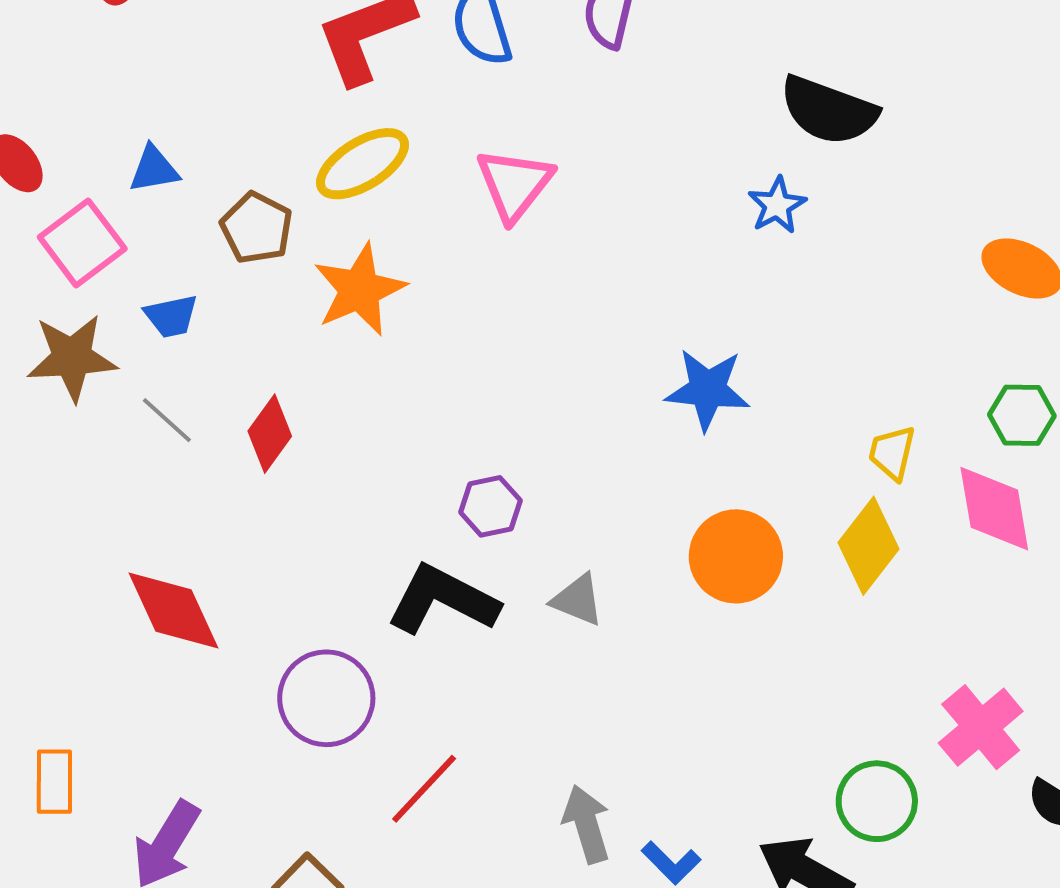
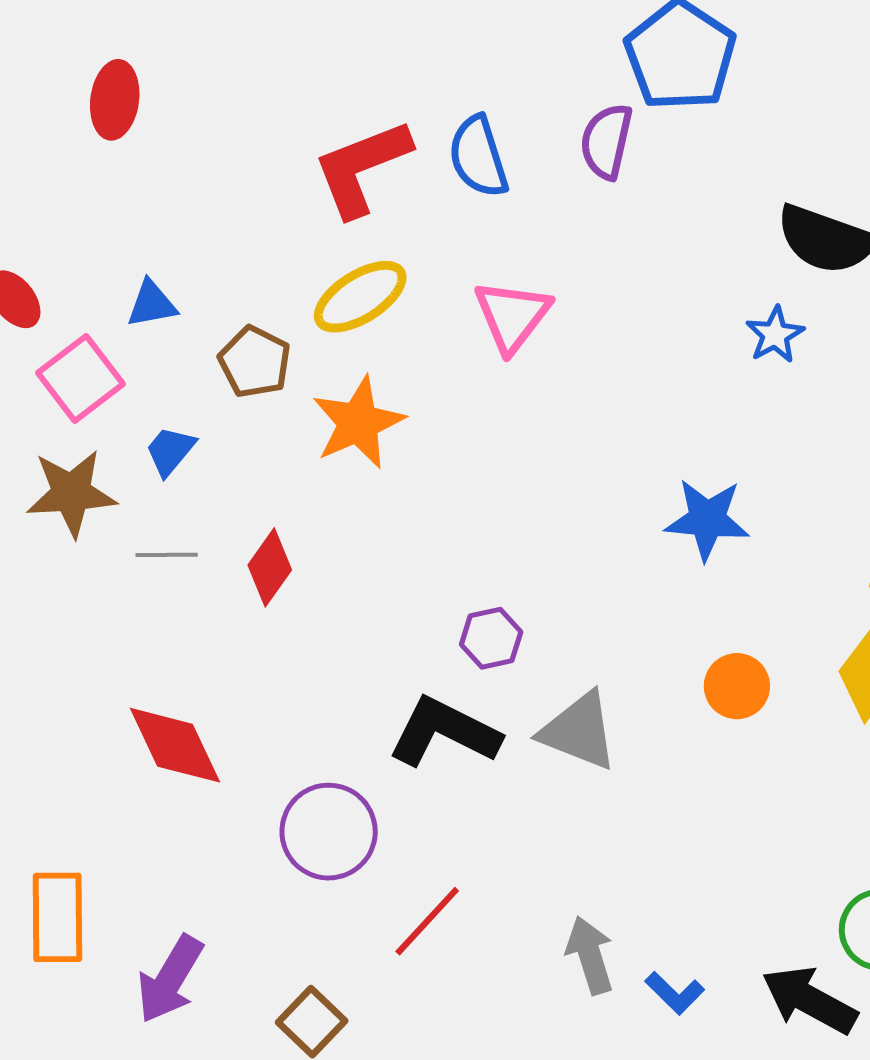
blue trapezoid: (171, 316) -> (170, 451), turned 142
gray line: (167, 420) -> (167, 555), turned -42
orange circle: (736, 556) -> (737, 686), size x0.7
gray triangle: (578, 600) -> (579, 731), size x1.5
orange rectangle: (54, 782) -> (57, 917), size x1.4

